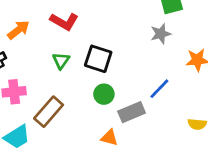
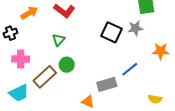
black square: (98, 59) -> (111, 32), moved
green circle: (104, 94) -> (67, 65), moved

